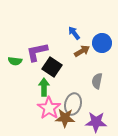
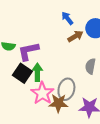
purple L-shape: (37, 52) -> (28, 51), moved
black square: (52, 67) -> (22, 73), moved

